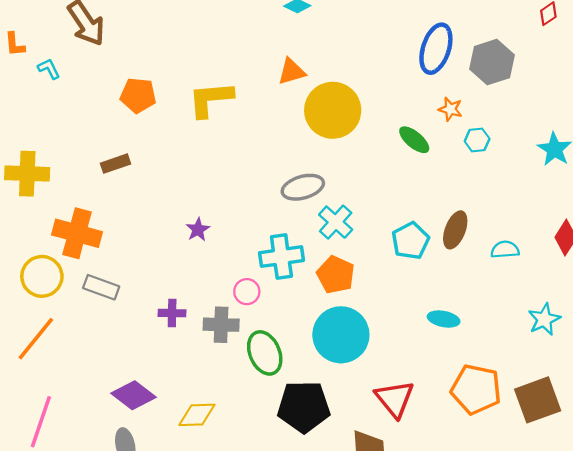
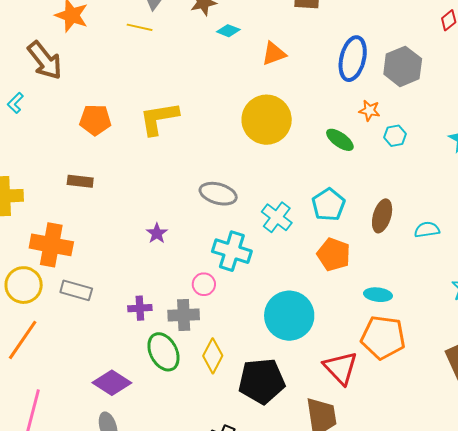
cyan L-shape: (49, 69) -> (15, 103), turned -105
orange triangle: (292, 72) -> (274, 54), moved
brown rectangle: (116, 164) -> (80, 181), turned 30
gray ellipse: (303, 187) -> (218, 194), moved, turned 36
cyan pentagon: (410, 241) -> (328, 205), moved
cyan cross: (281, 257) -> (232, 251), turned 30
orange pentagon: (336, 275) -> (334, 254), moved
green ellipse: (265, 353) -> (163, 352), moved
orange pentagon: (476, 389) -> (383, 337), moved
yellow diamond: (197, 415) -> (213, 356), moved, turned -56

